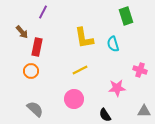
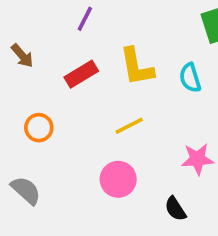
purple line: (43, 12) -> (85, 19), moved
red rectangle: (37, 47) -> (81, 74), moved, turned 48
gray semicircle: (35, 109) -> (26, 190), moved

